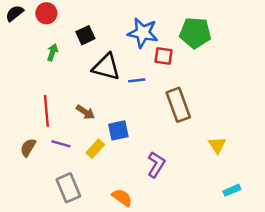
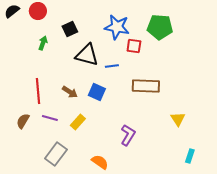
brown rectangle: (178, 105) -> (146, 86), turned -68
blue square: (118, 130) -> (97, 92), moved, turned 36
gray rectangle: (68, 188) -> (56, 154), turned 60
cyan rectangle: (232, 190) -> (190, 156), turned -48

